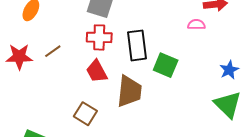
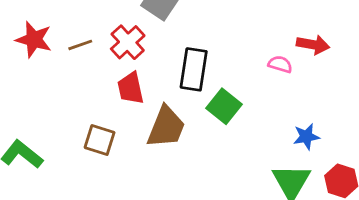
red cross: (99, 37) -> (128, 42), moved, turned 30
brown square: (85, 114) -> (100, 140), turned -30

